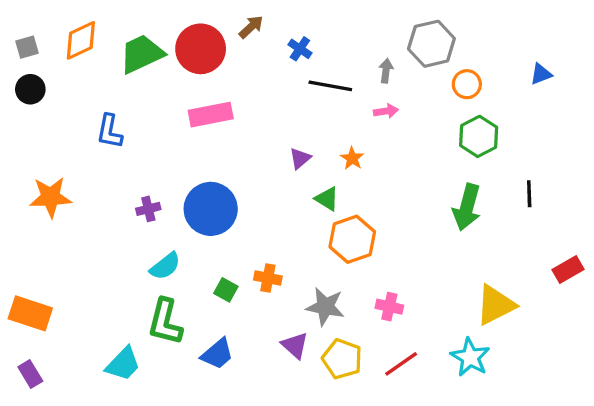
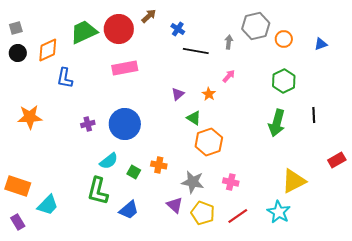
orange diamond: (81, 40) -> (48, 50), moved
orange circle: (467, 84) -> (284, 39), moved
pink arrow: (386, 111) -> (229, 76), moved, turned -40
cyan semicircle: (165, 266) -> (109, 161), moved
cyan trapezoid: (123, 364) -> (48, 205), moved

